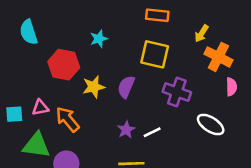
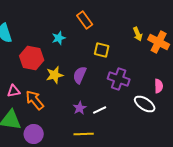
orange rectangle: (157, 15) -> (85, 20), moved, turned 48
yellow arrow: (202, 34) -> (138, 34), turned -56
yellow square: (155, 54) -> (102, 50), size x0.7
orange cross: (218, 57) -> (159, 42), moved
pink semicircle: (231, 87) -> (159, 86), moved

